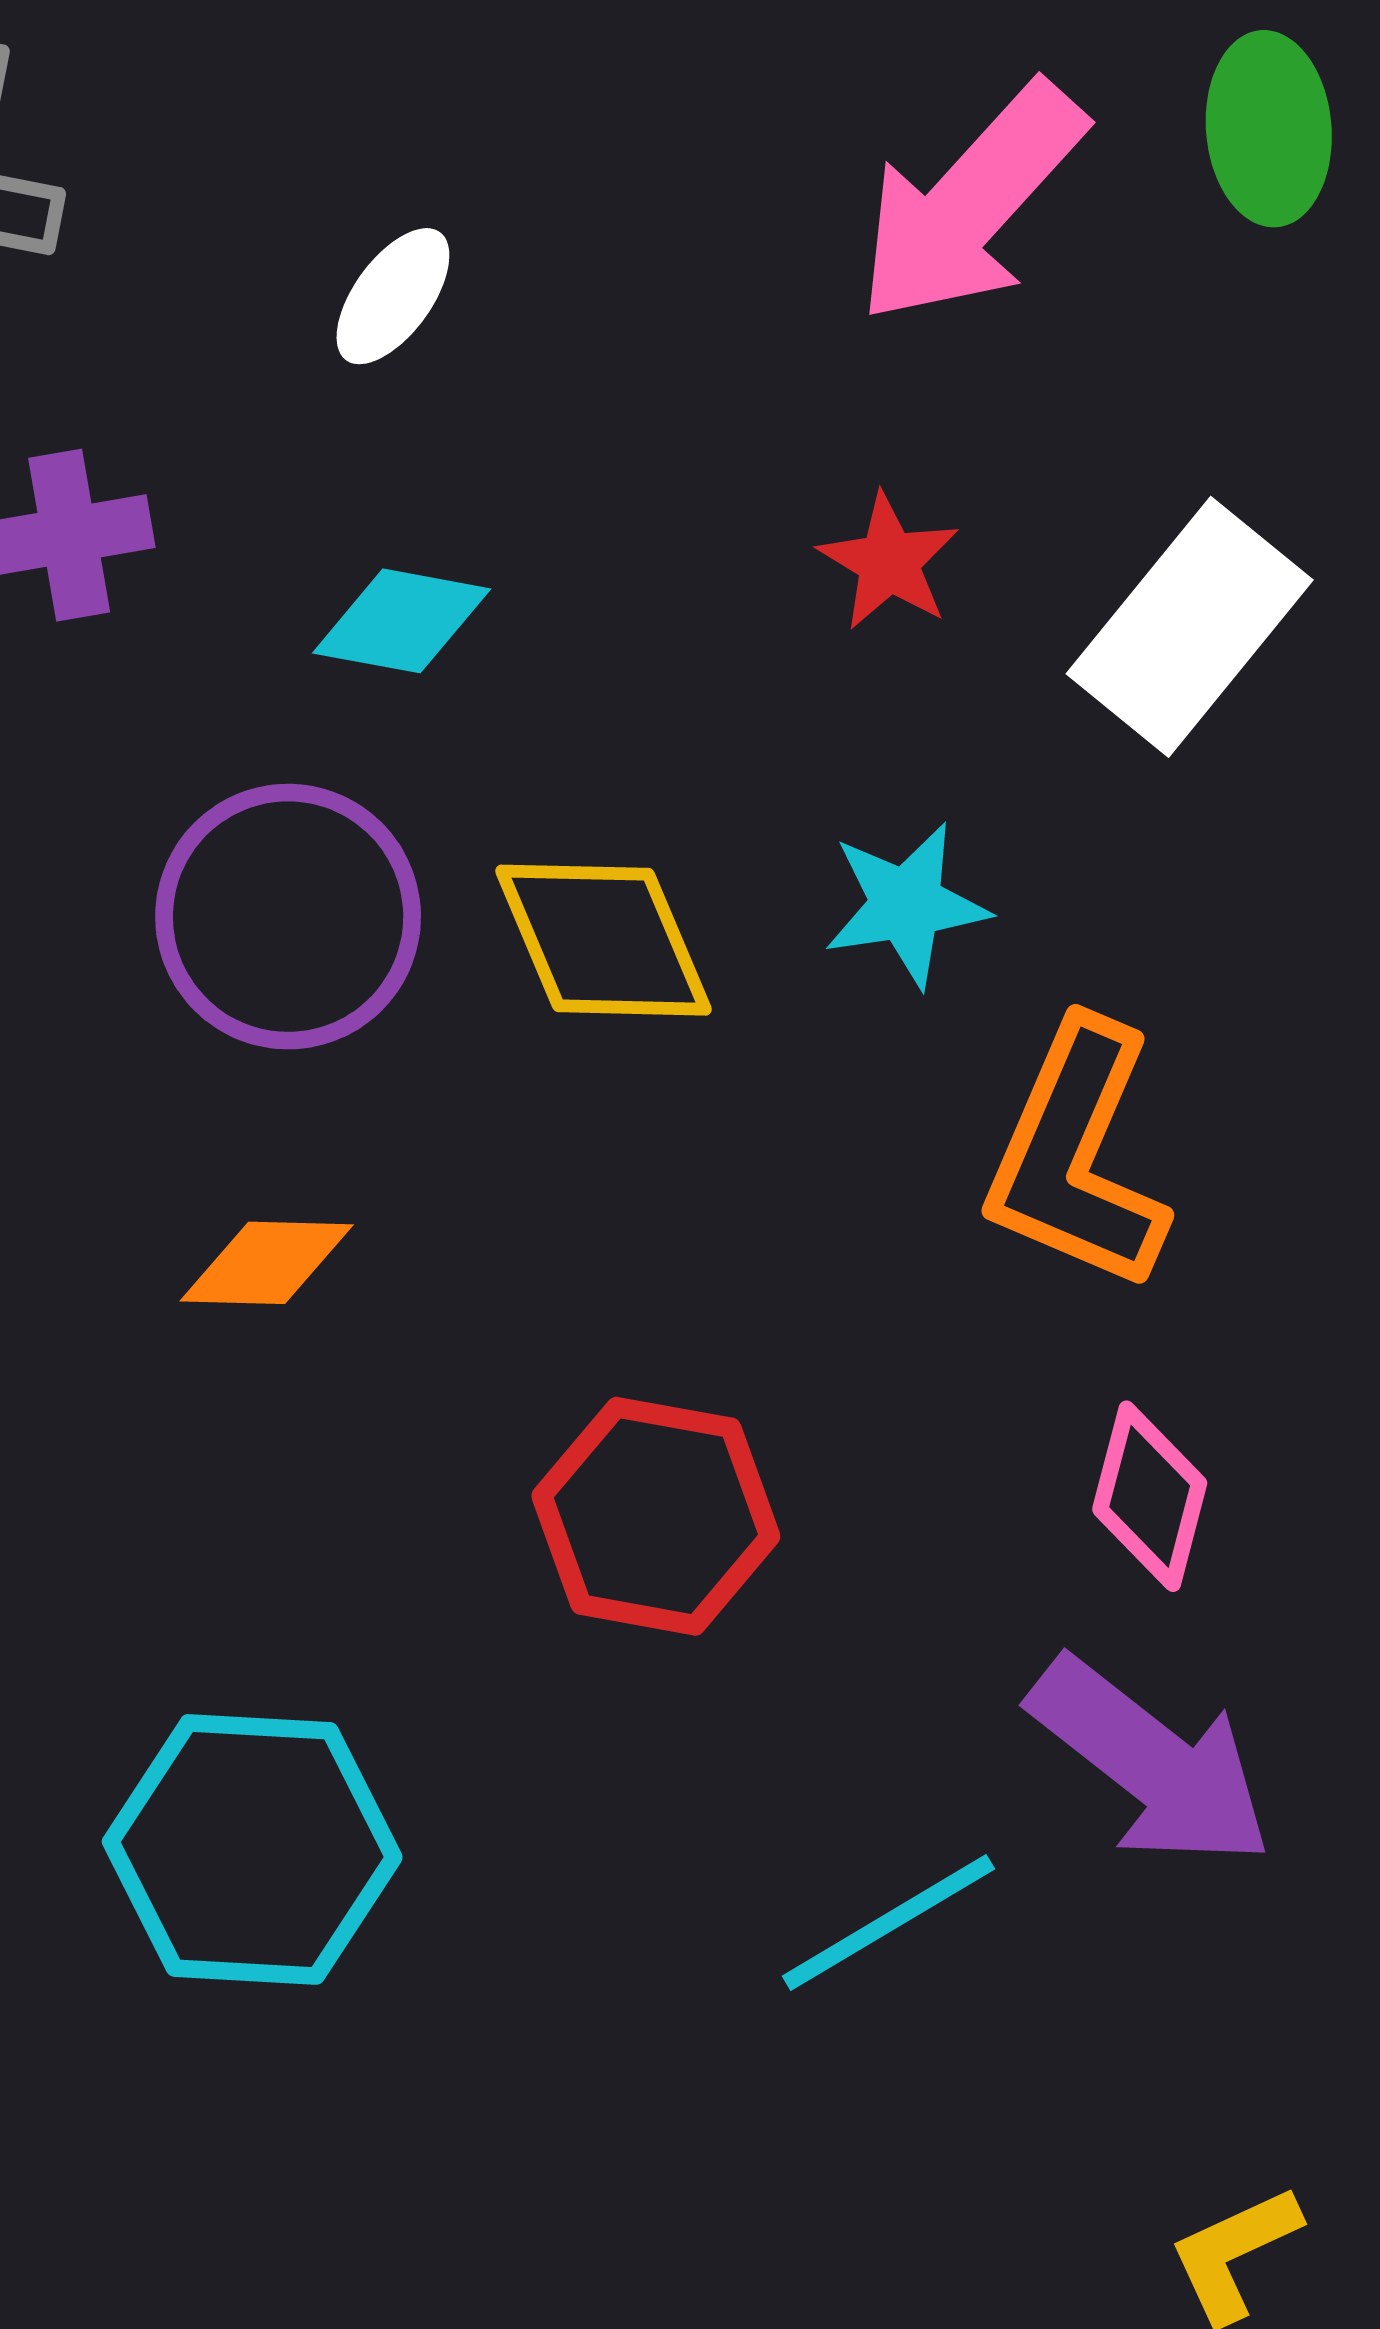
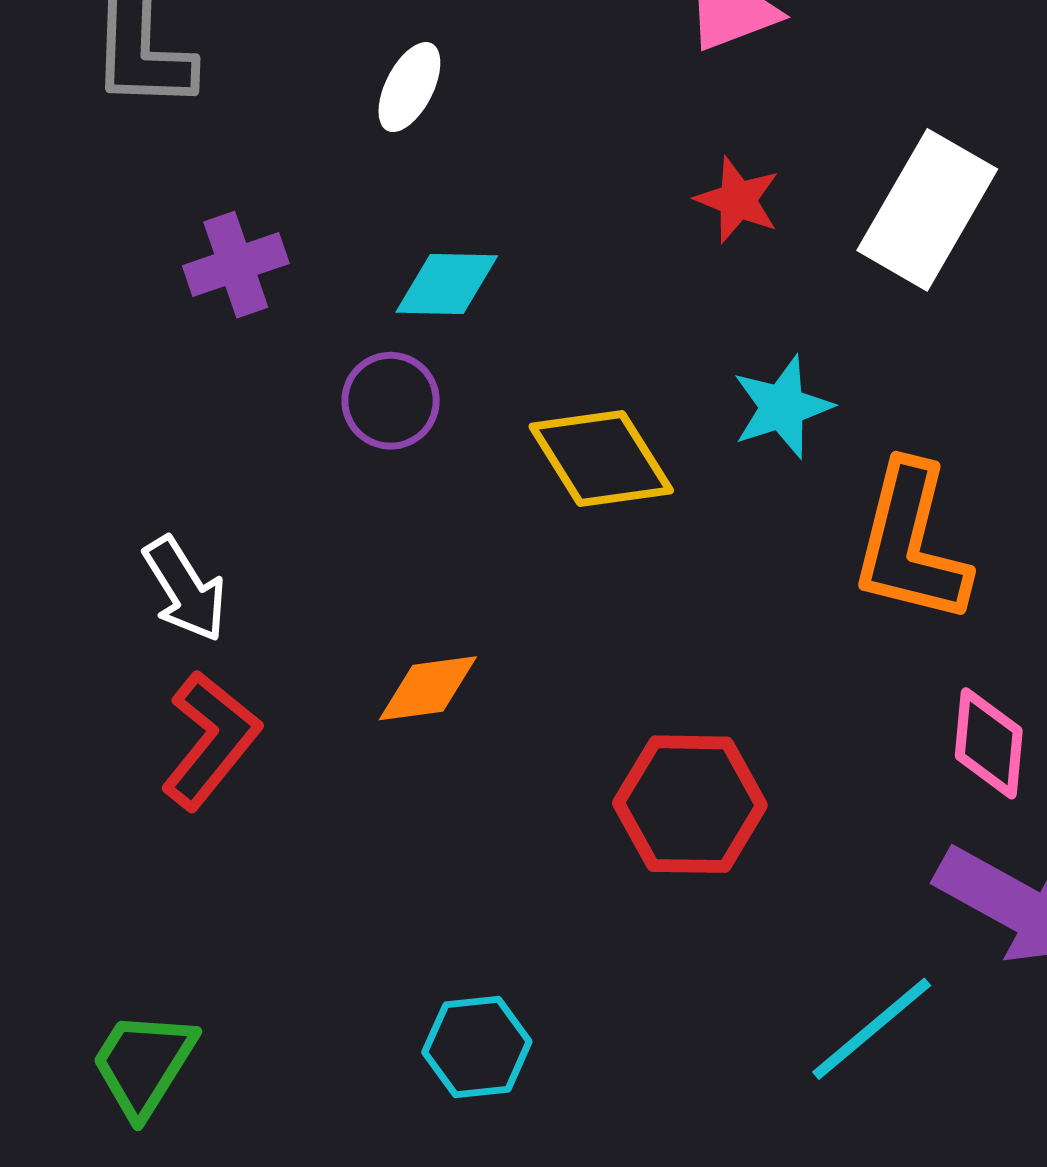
purple circle: (288, 917) -> (391, 401), moved, size x0.6
cyan hexagon: (252, 1849) -> (477, 1047), size x0.6

